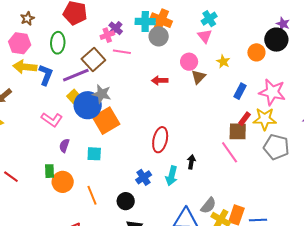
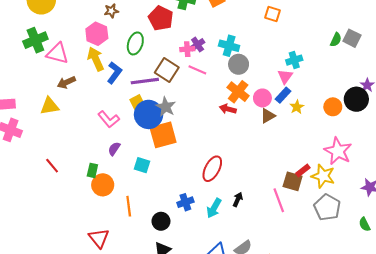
orange cross: (161, 20) -> (238, 92), moved
brown square: (93, 59) -> (167, 70), turned -30
yellow arrow: (25, 67) -> (96, 59), turned 45
blue rectangle: (240, 91) -> (283, 95), moved

